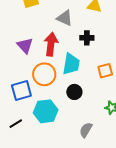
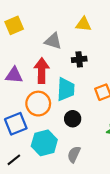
purple triangle: (25, 45) -> (14, 75), turned -36
gray semicircle: (86, 130) -> (74, 154), moved

